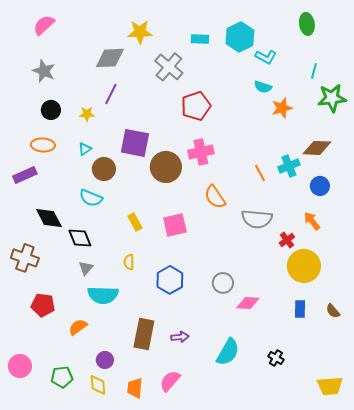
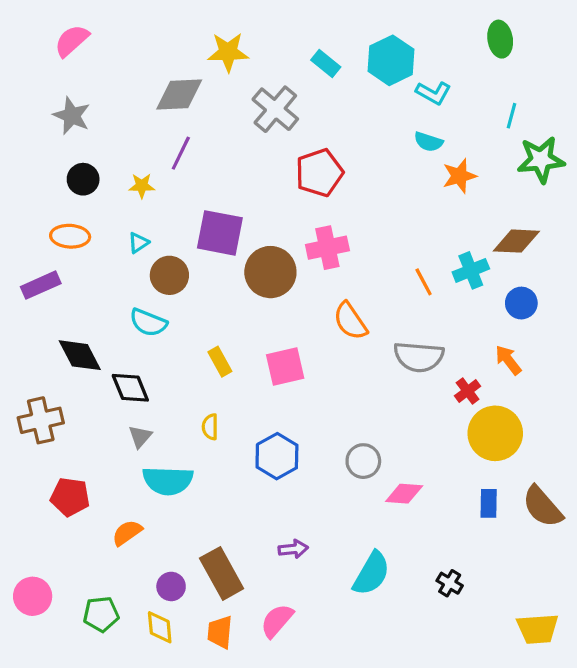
cyan rectangle: (200, 39) -> (326, 64), turned 36
brown cross: (25, 258) -> (41, 420), turned -32
brown semicircle: (333, 311) -> (542, 507), size x1.8
brown rectangle: (144, 334) -> (222, 573), moved, turned -40

